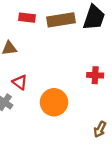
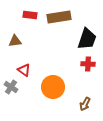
black trapezoid: (94, 18) -> (87, 39), moved
brown arrow: (100, 129) -> (85, 104), moved

